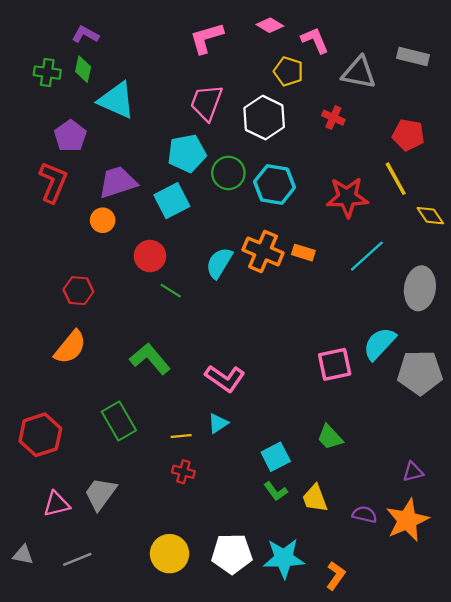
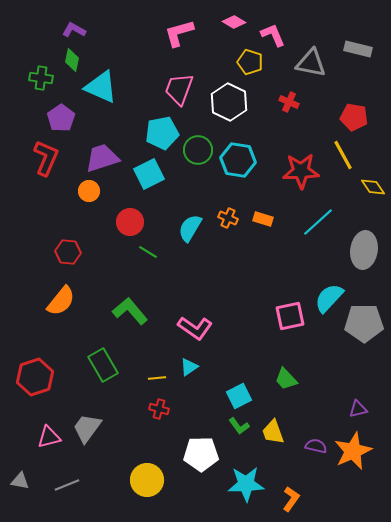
green cross: (47, 73) -> (41, 78), moved
orange cross: (263, 251) -> (228, 218), size x0.6
white pentagon: (232, 554) -> (201, 454), moved

